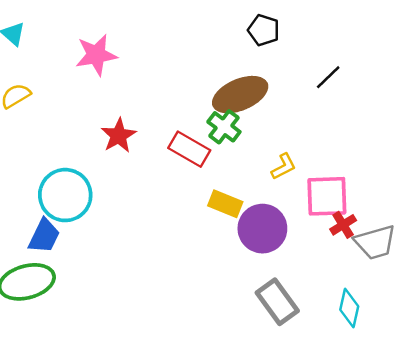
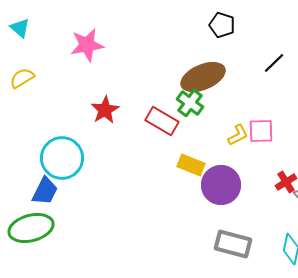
pink square: (327, 196) -> (261, 131), moved, size x0.7
gray rectangle: (277, 302) -> (233, 244), turned -39

